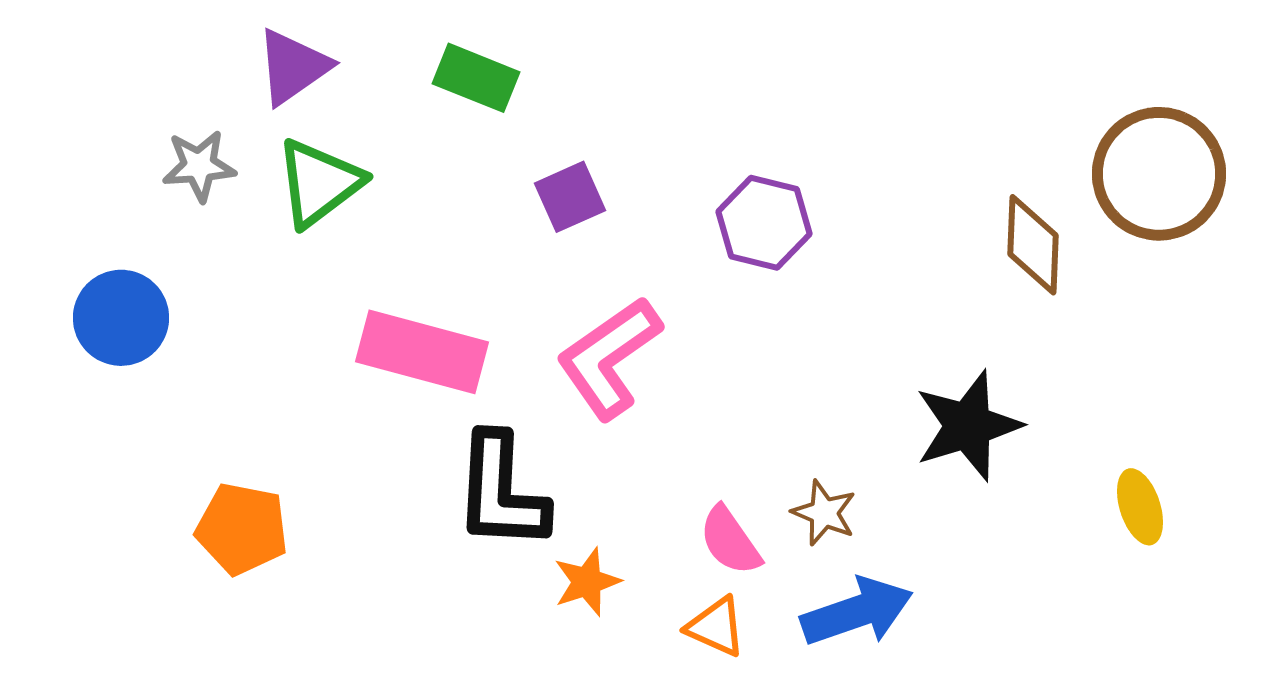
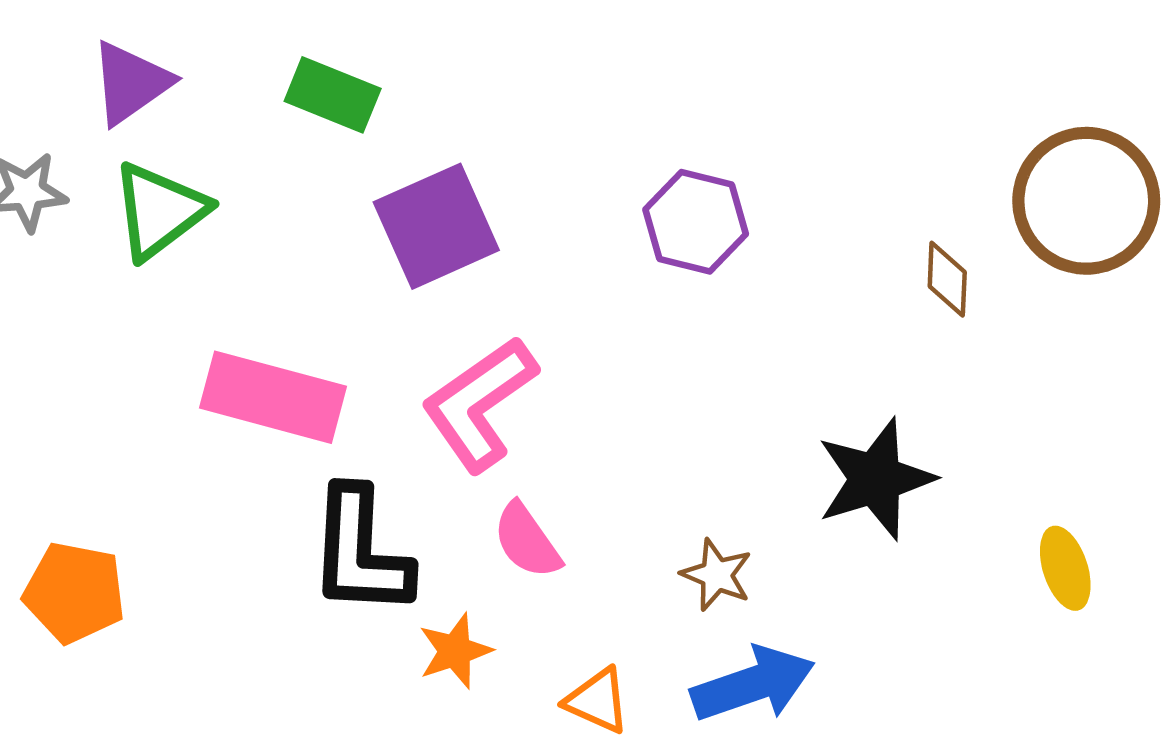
purple square: (570, 197) -> (436, 226), size x1.6
purple hexagon: (764, 223) -> (696, 222), moved
brown diamond: (1033, 245) -> (947, 279), size x0.7
pink semicircle: (730, 541) -> (527, 541), moved

